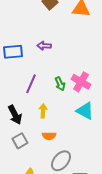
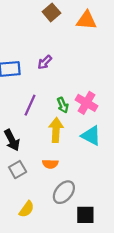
purple arrow: (44, 46) -> (45, 62), turned -48
yellow arrow: (43, 111) -> (56, 130), moved, size x1.5

